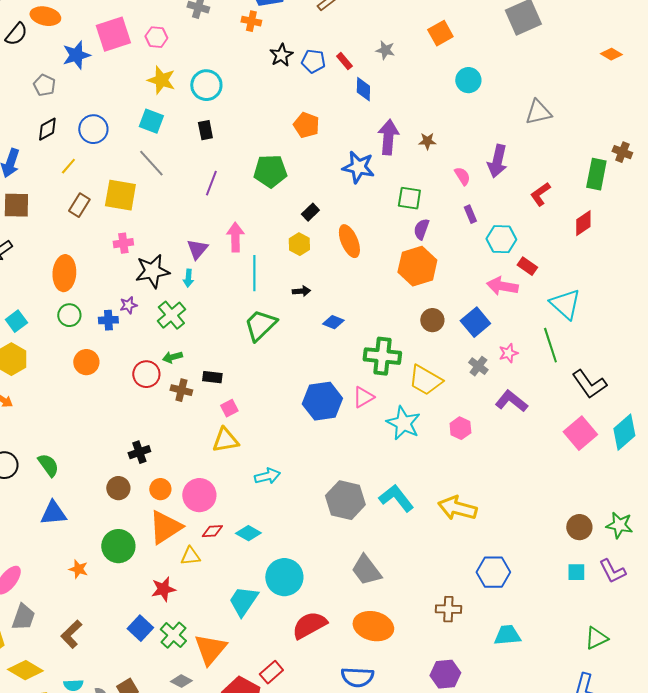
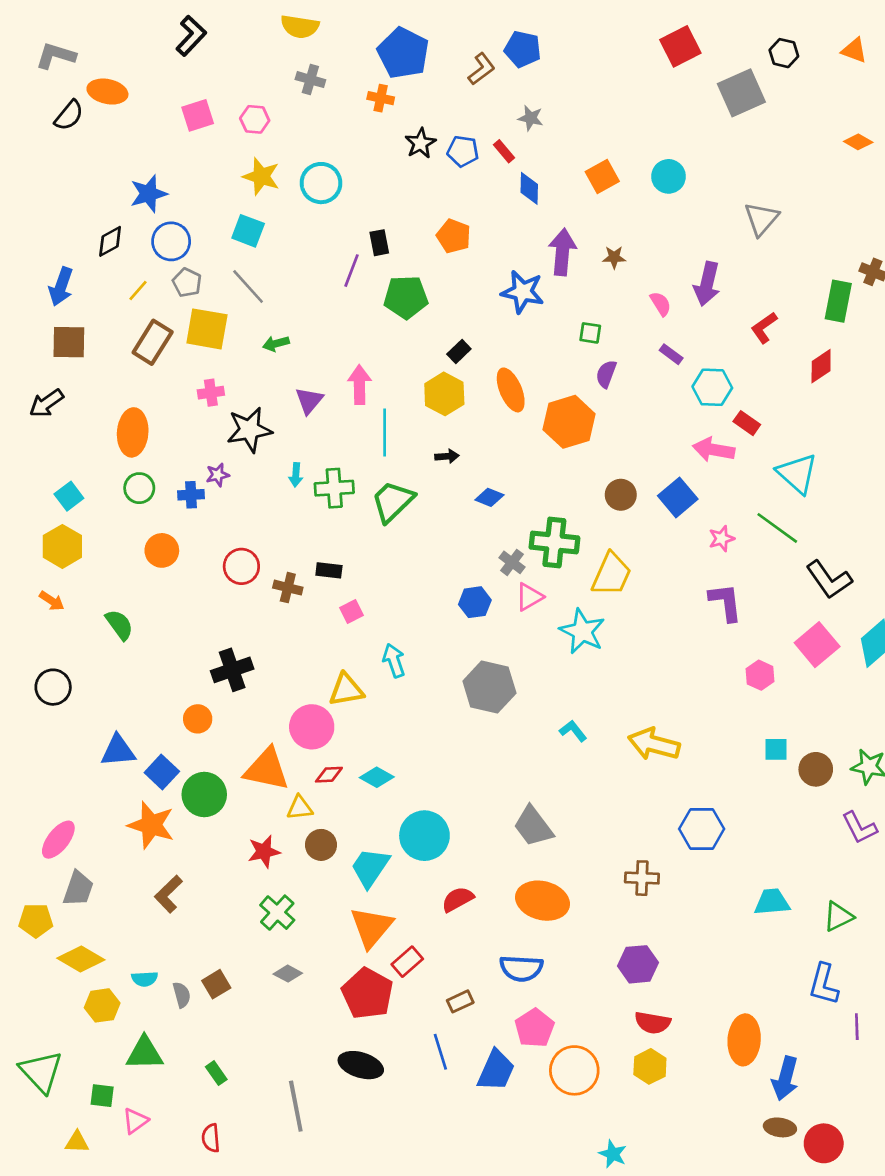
orange square: (440, 33) -> (602, 176), moved
pink square: (113, 34) -> (198, 115), size x0.7
gray star: (385, 50) -> (531, 118), moved
blue star: (76, 55) -> (149, 194), moved
gray pentagon: (44, 85) -> (187, 283), moved
gray triangle: (538, 112) -> (761, 219), turned -36
black rectangle: (205, 130) -> (379, 243), moved
purple line: (211, 183) -> (351, 271), moved
green square: (409, 198) -> (590, 333), size x0.7
brown rectangle: (79, 205) -> (153, 342), size x1.4
purple rectangle: (470, 214) -> (671, 354), turned -30
yellow hexagon: (299, 244) -> (444, 394), size x1.4
orange hexagon: (417, 266) -> (569, 422), moved
cyan arrow: (188, 278) -> (296, 475), moved
green cross: (171, 315) -> (334, 488), moved, turned 36
green line: (550, 345) -> (777, 528), turned -36
green arrow: (172, 357) -> (276, 344), moved
gray cross: (478, 366) -> (512, 562), moved
yellow trapezoid: (425, 380) -> (611, 574), turned -96
blue hexagon: (322, 401) -> (475, 602), size x0.6
purple L-shape: (511, 401) -> (726, 602), turned 44
pink hexagon: (460, 428) -> (760, 675), moved
yellow triangle: (225, 440) -> (346, 690), moved
black cross: (139, 452) -> (232, 670), size x1.4
green semicircle: (48, 465) -> (119, 625), moved
cyan arrow: (267, 476) -> (394, 661), moved, turned -95
brown circle: (118, 488) -> (321, 845), moved
orange circle: (160, 489) -> (198, 719), moved
cyan L-shape: (396, 498) -> (573, 731), size x0.6
gray hexagon: (345, 500) -> (489, 687), moved
orange triangle: (165, 527) -> (267, 769), turned 45
orange star: (78, 569) -> (151, 825), size x1.8
cyan square: (576, 572) -> (776, 749), moved
red semicircle: (309, 625) -> (458, 899), size x0.7
blue square: (140, 628) -> (162, 772), moved
brown L-shape: (71, 634) -> (168, 894), moved
cyan trapezoid: (507, 635) -> (772, 902), moved
orange triangle: (210, 649) -> (371, 927), moved

